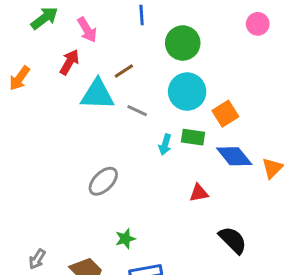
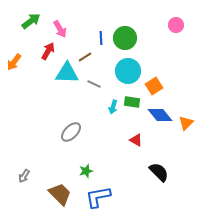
blue line: (142, 15) -> (101, 38), moved
red triangle: (199, 193) -> (136, 140), turned 40
gray arrow: (37, 259) -> (24, 176), moved

